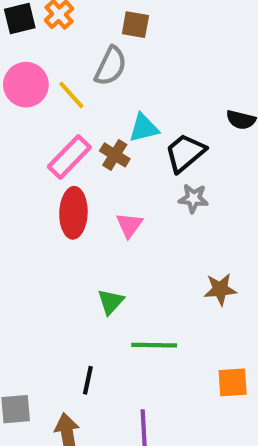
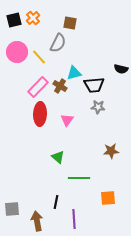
black trapezoid: (185, 153) -> (94, 85), turned -145
green triangle: (111, 302) -> (58, 157), turned -32
black line: (88, 380) -> (56, 202), moved
orange square: (233, 382) -> (108, 198), moved

